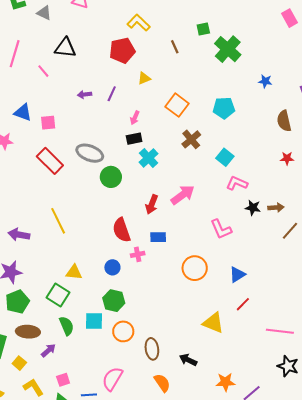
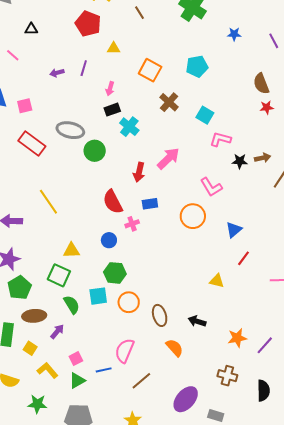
black triangle: (65, 48) -> (31, 29), size x0.6
red pentagon: (122, 50) -> (88, 24), turned -30
yellow triangle: (144, 78) -> (114, 48), turned 32
brown semicircle: (284, 121) -> (261, 84), moved
orange circle: (195, 268) -> (193, 216), moved
yellow triangle: (213, 323) -> (217, 281), size x0.7

